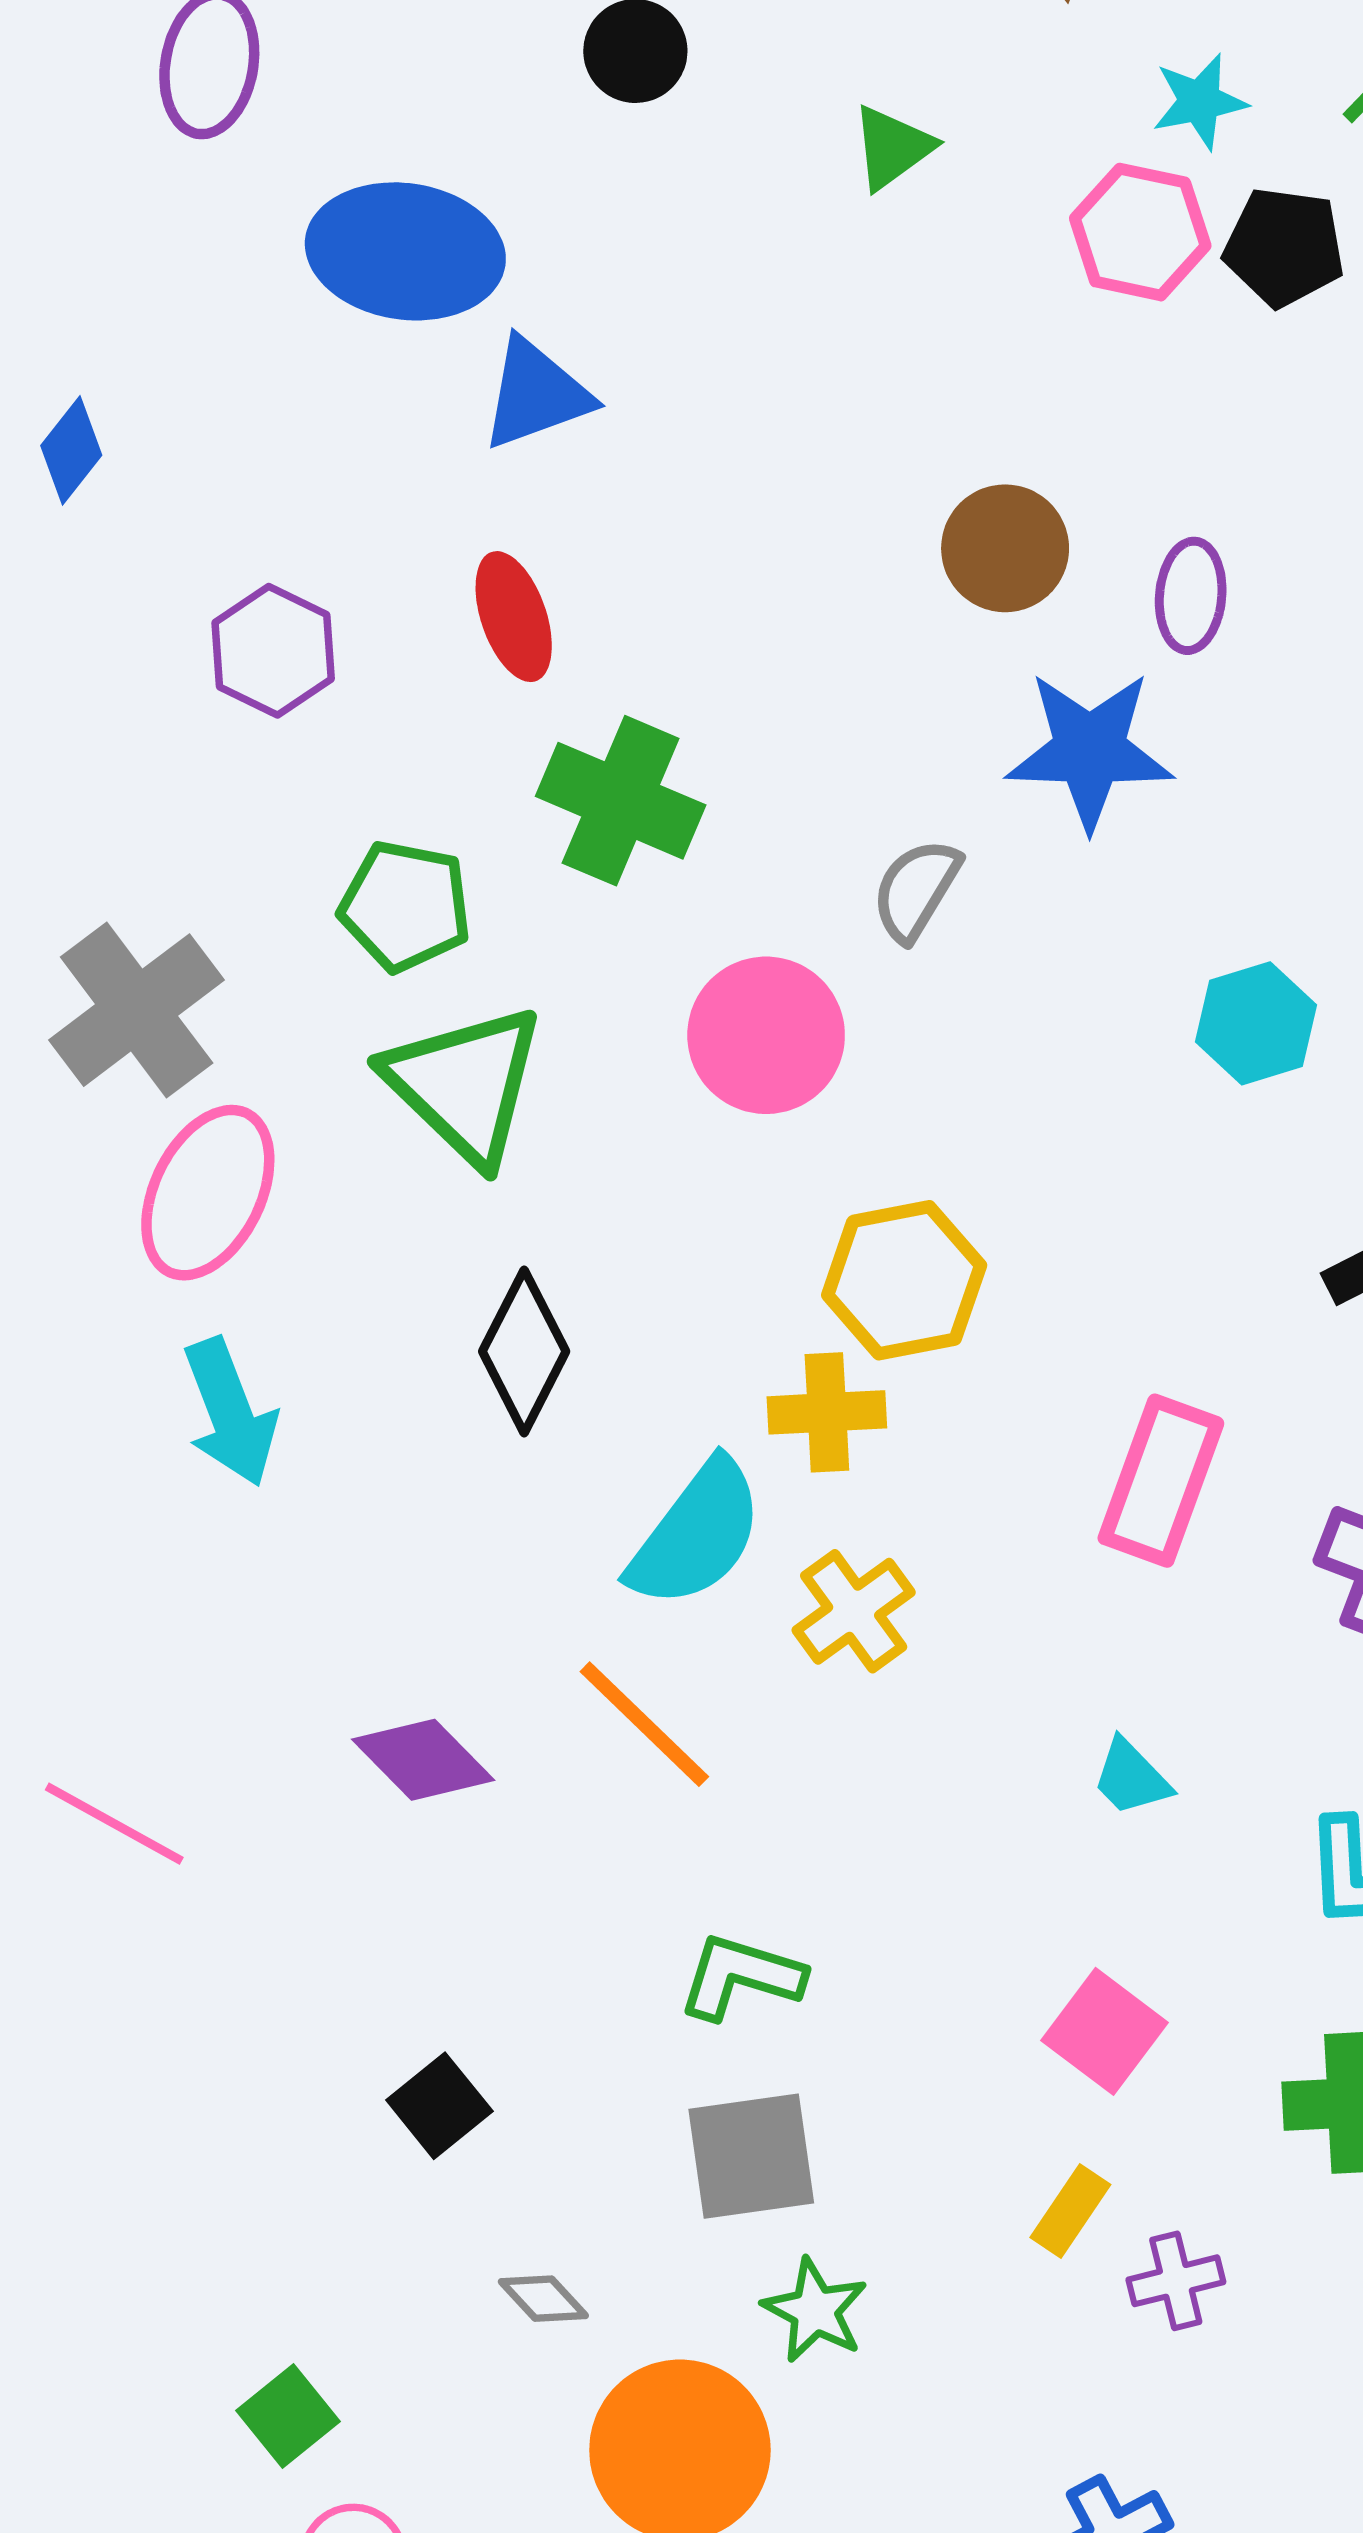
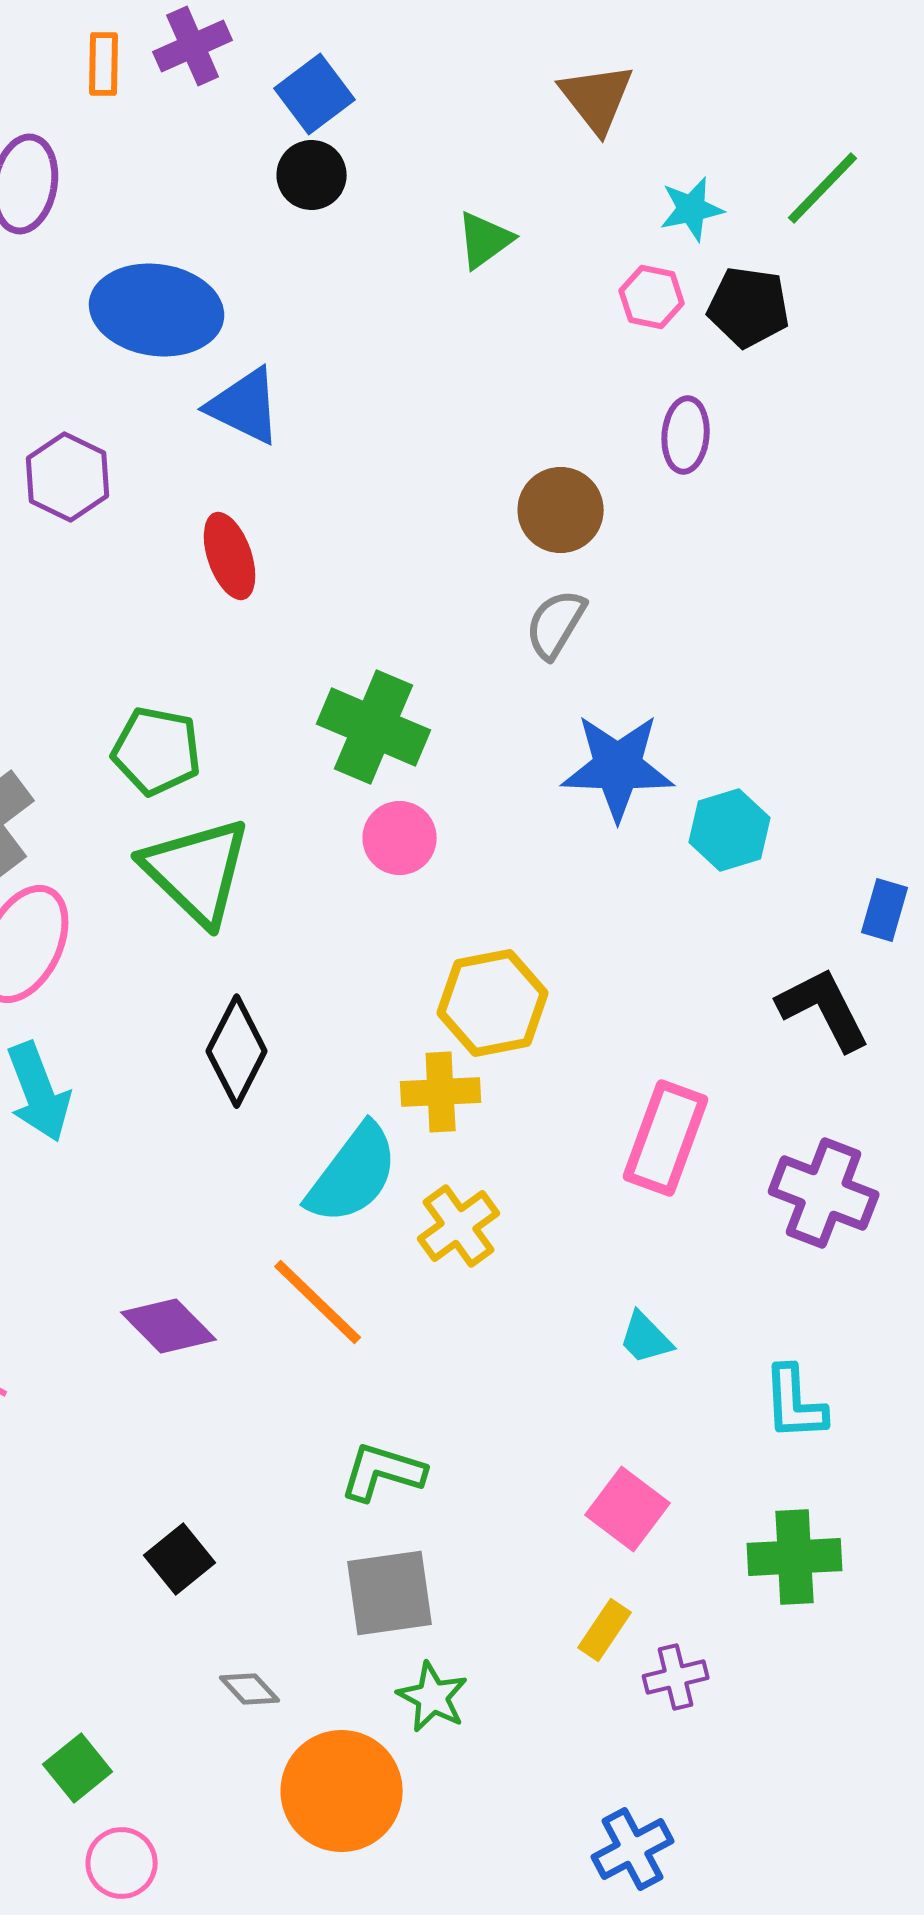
pink hexagon: (1140, 232) -> (652, 297), size x0.7
blue triangle: (536, 394) -> (245, 406), turned 46
purple ellipse: (1191, 596) -> (686, 435), moved
purple hexagon: (273, 651) -> (68, 477), moved
blue star: (1090, 750) -> (618, 767), moved
green cross: (621, 801) -> (374, 727), moved
gray semicircle: (916, 890) -> (556, 624), moved
pink circle: (766, 1035) -> (400, 838), size x0.7

